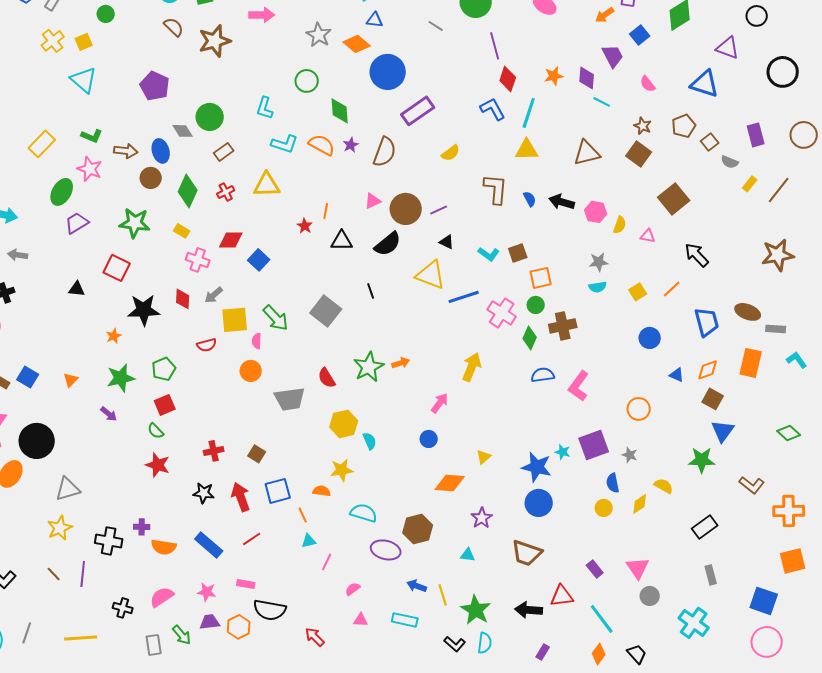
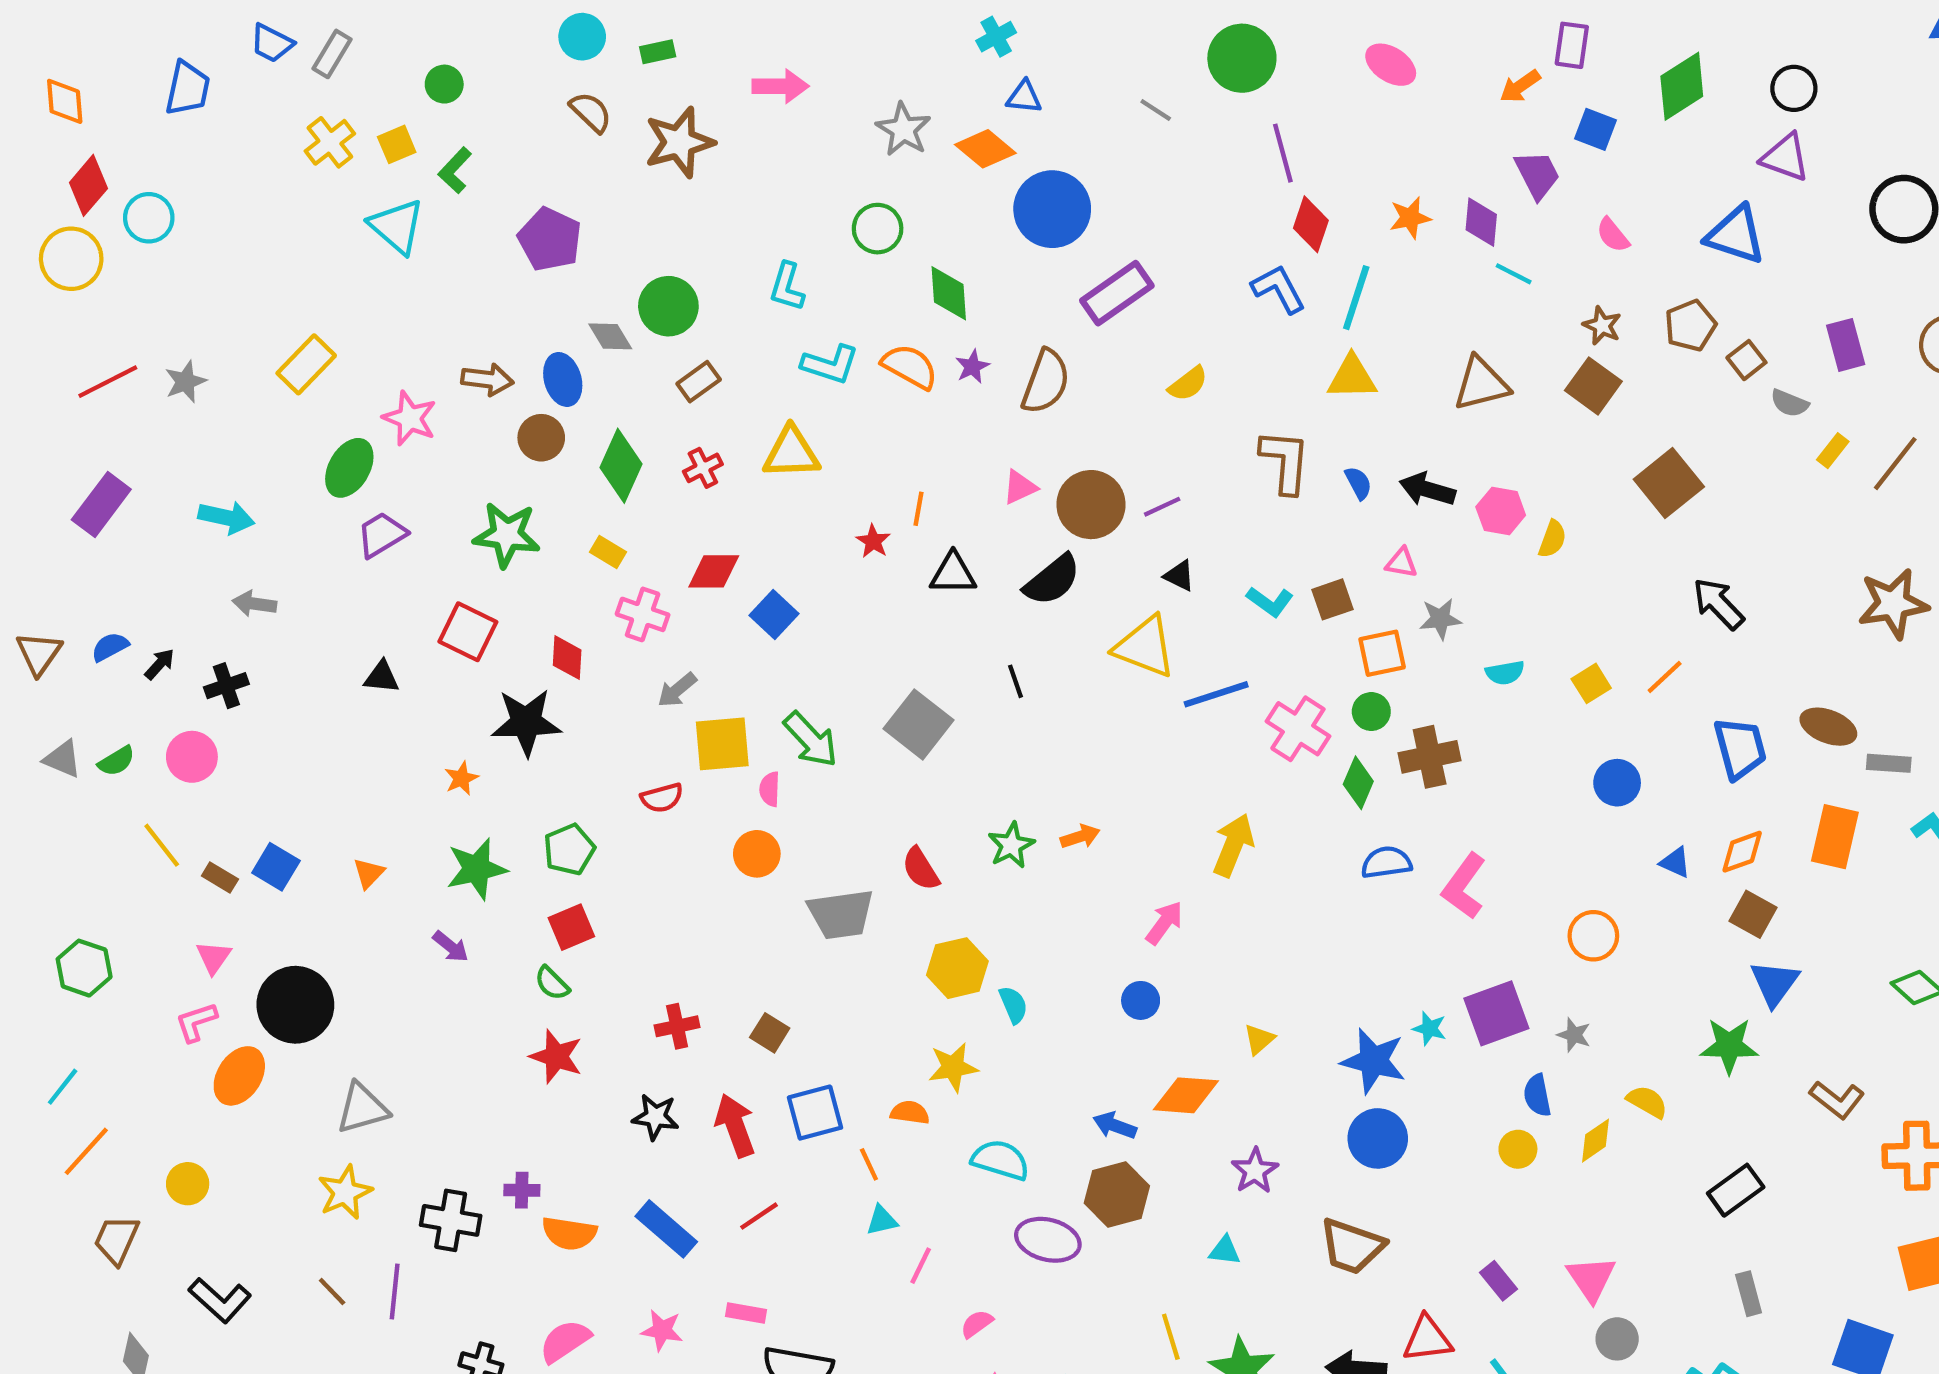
black circle: (757, 16) -> (1794, 88), moved
blue square: (640, 35) -> (1596, 129), turned -30
green L-shape: (92, 136) -> (455, 170), moved, turned 110
pink triangle: (648, 236) -> (1401, 563), moved
gray star: (599, 262) -> (1440, 619), moved
red diamond: (183, 299) -> (567, 658), moved
green star: (369, 367) -> (1011, 845), size x0.7
blue arrow: (417, 586) -> (1115, 1125), moved

